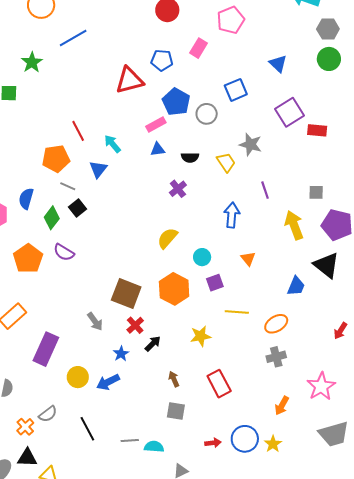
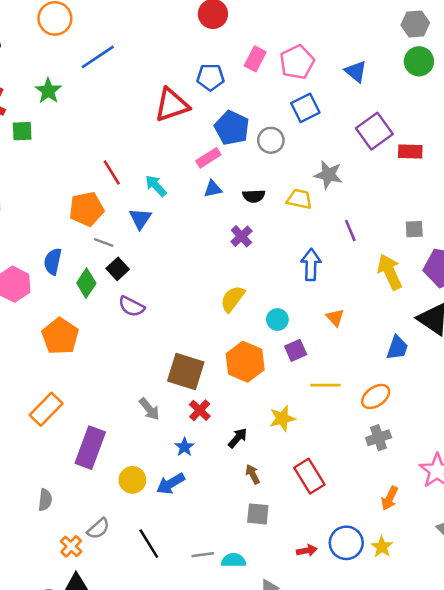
pink pentagon: (231, 20) -> (297, 62), moved
yellow trapezoid: (226, 162) -> (299, 199), turned -40
purple semicircle: (64, 252) -> (131, 306), moved
black arrow: (153, 344) -> (238, 438), moved

